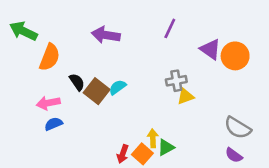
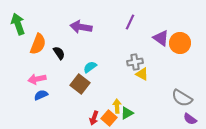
green arrow: (23, 31) -> (18, 24), turned 45
black semicircle: (77, 82) -> (59, 53), moved
brown square: (97, 91) -> (80, 84), moved
yellow triangle: (185, 96) -> (142, 74), turned 48
purple semicircle: (234, 155) -> (190, 119), moved

